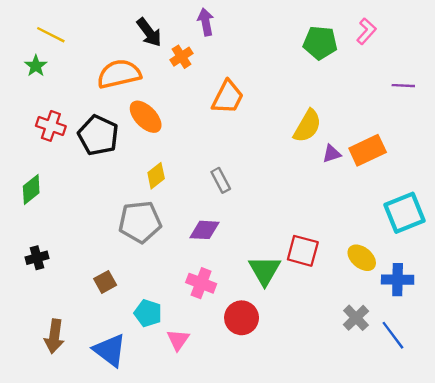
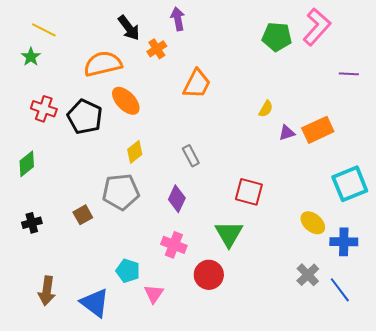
pink L-shape: (366, 31) -> (317, 27), size x1.6
yellow semicircle: (307, 126) -> (266, 109), size x0.6
purple diamond: (205, 230) -> (177, 199), turned -68
red square: (303, 251) -> (249, 192), moved
brown square: (105, 282) -> (83, 215), moved

